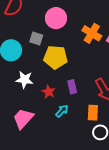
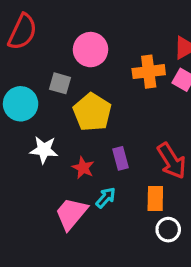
orange cross: (92, 33) -> (149, 72), turned -36
yellow pentagon: (56, 57) -> (92, 112), turned 30
pink trapezoid: (23, 119) -> (71, 214), moved

